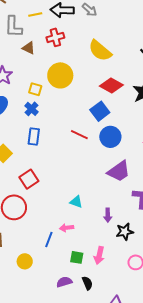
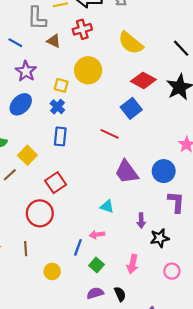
blue circle: (110, 137) -> (164, 171), moved
purple trapezoid: (119, 171) -> (127, 172), moved, turned 90
green square: (77, 257) -> (96, 265), moved, turned 32

